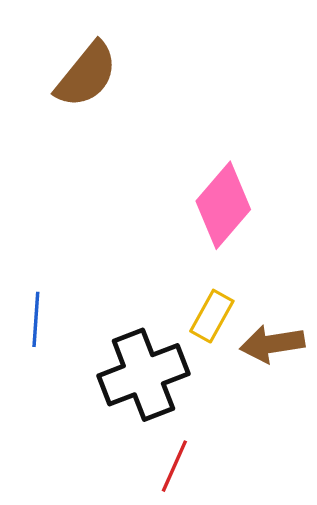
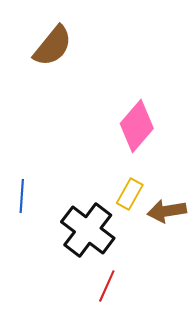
black cross: (143, 375) -> (88, 230), turned -32

